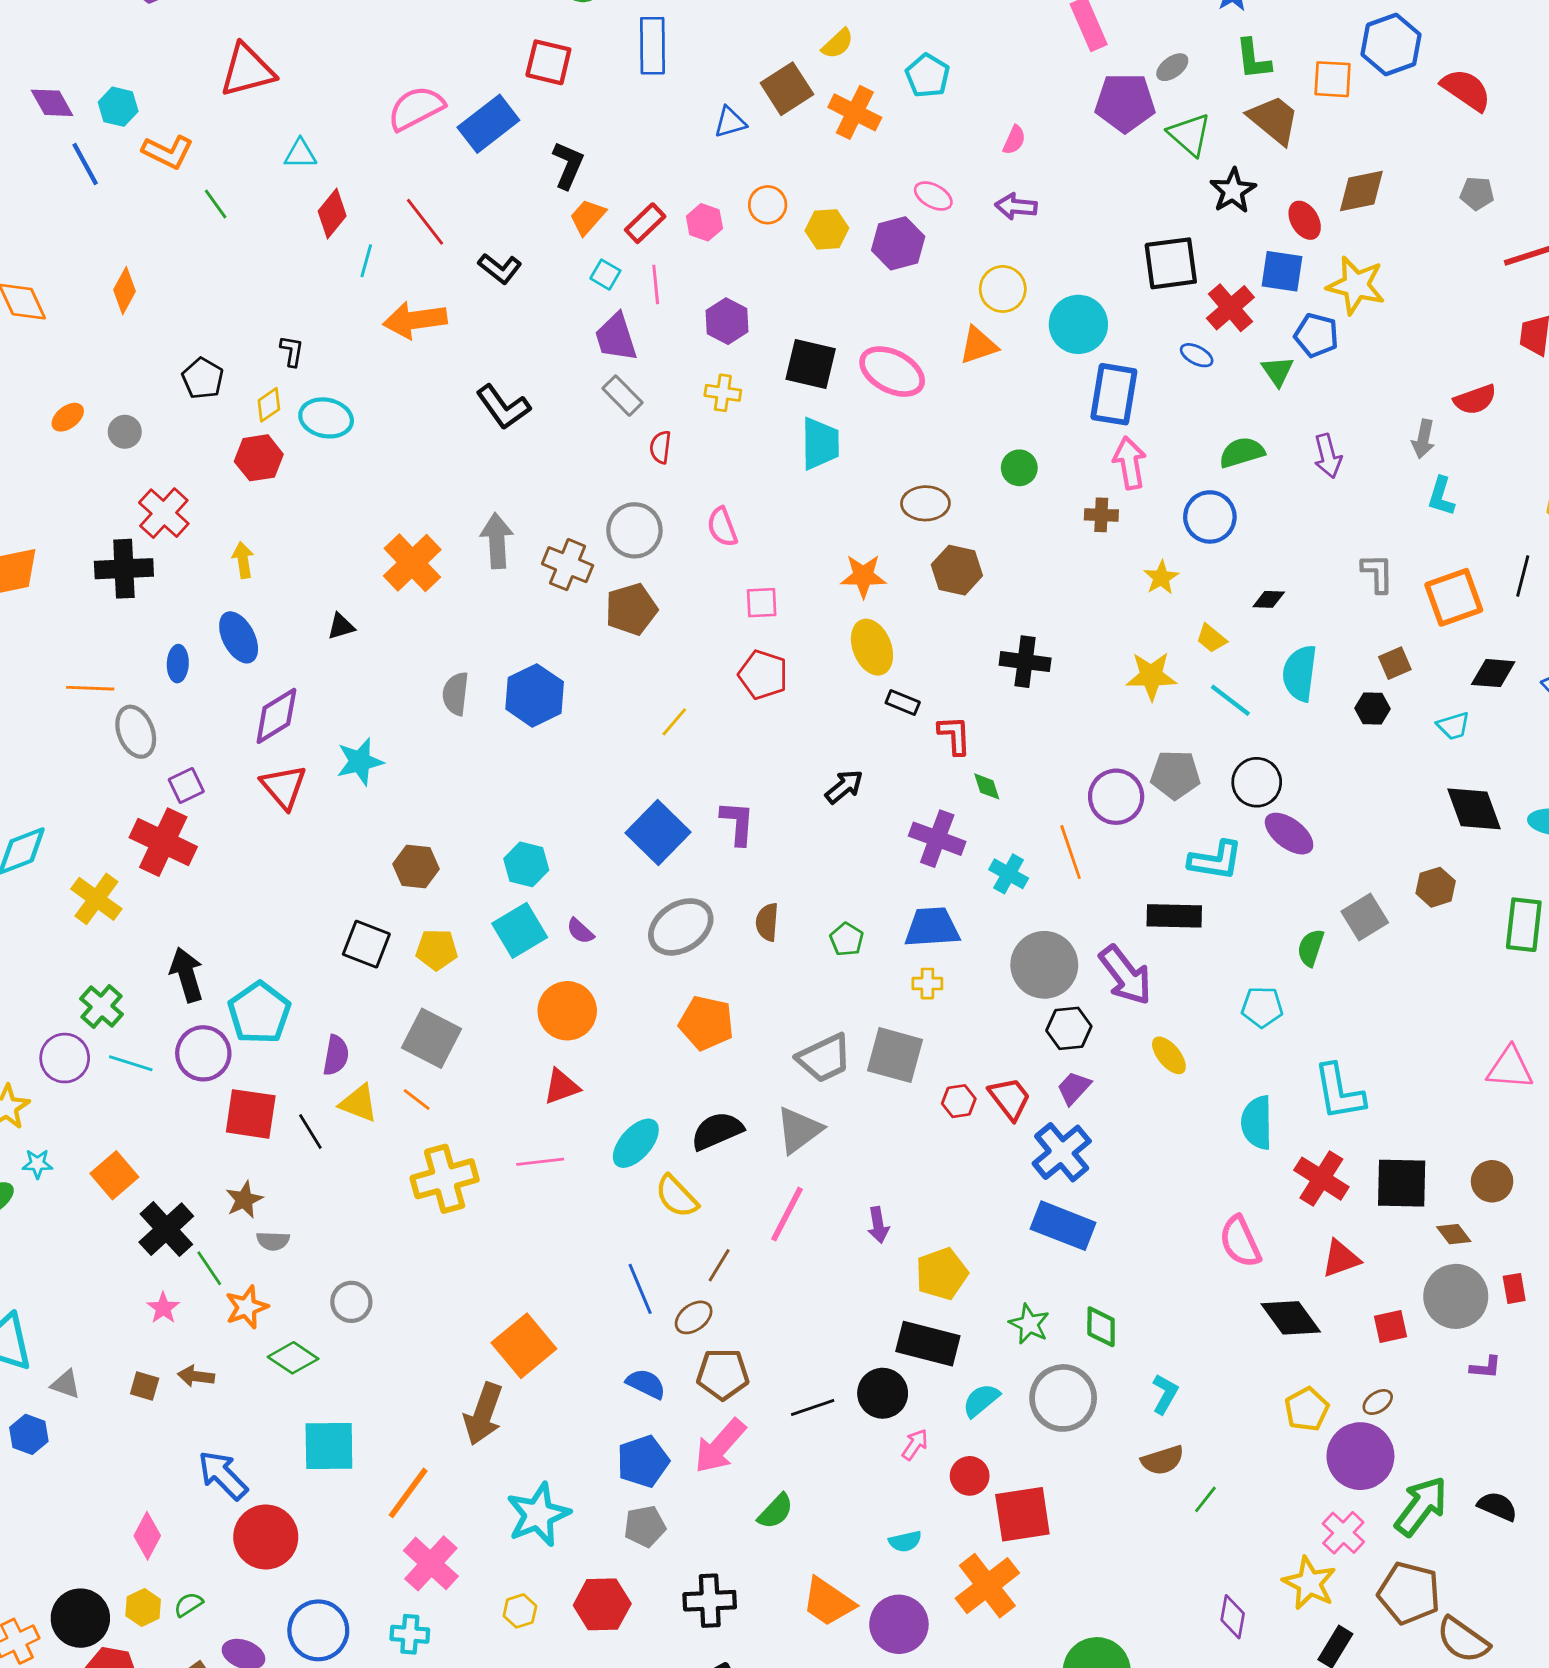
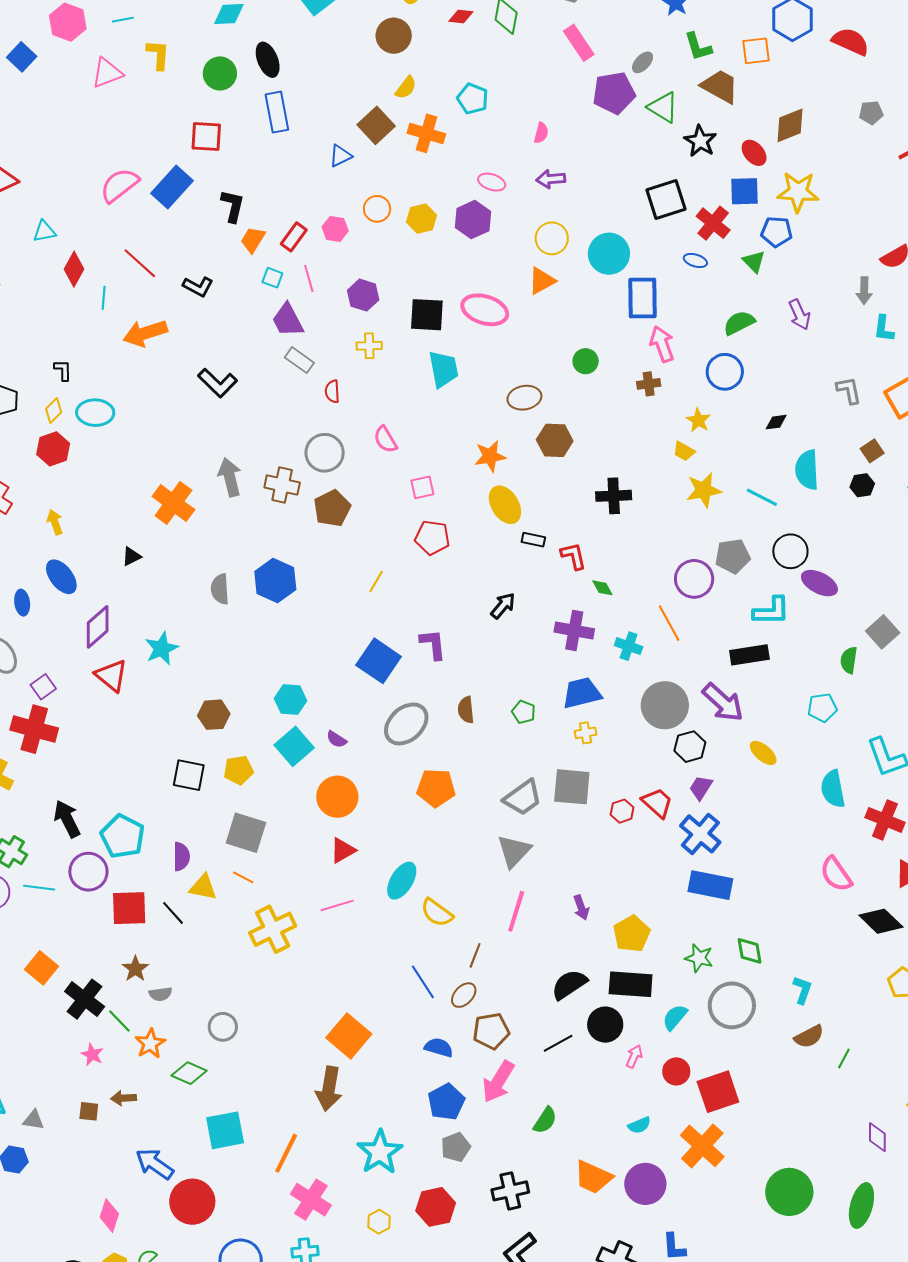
yellow trapezoid: (1211, 638) -> (684, 451), moved
black semicircle: (717, 1131) -> (569, 985), moved

